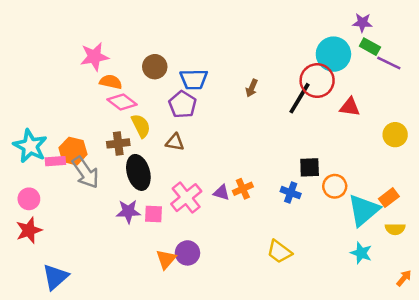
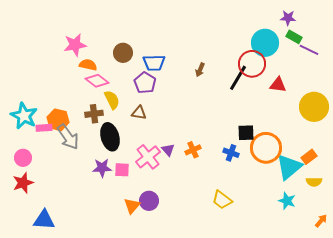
yellow circle: (395, 135) -> (314, 107), size x1.5
orange circle: (335, 186) -> (266, 148), size x1.6
purple triangle: (221, 193) -> (168, 150), moved, turned 32
blue triangle: (55, 277) -> (44, 220), turned 45

